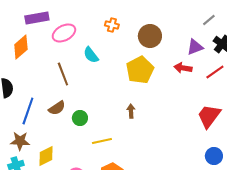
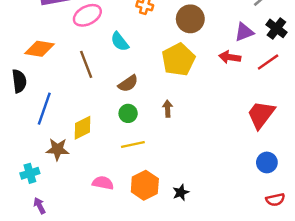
orange diamond: (21, 47) -> (39, 49), moved, turned 50
brown semicircle: (57, 108) -> (128, 83), moved
green circle: (80, 118) -> (128, 113), moved
brown star: (20, 141) -> (57, 149), moved
yellow diamond: (46, 156) -> (83, 128), moved

